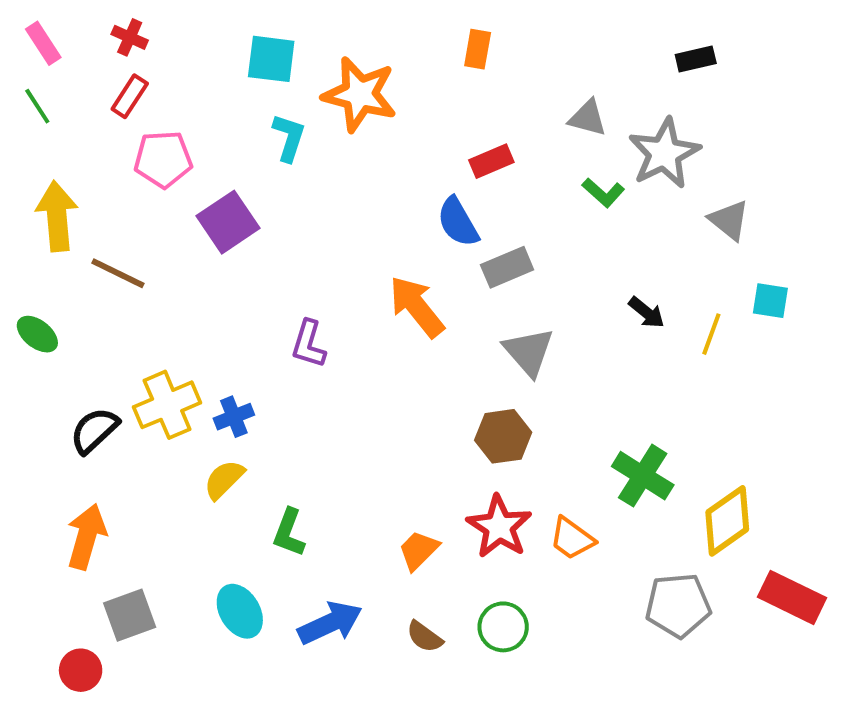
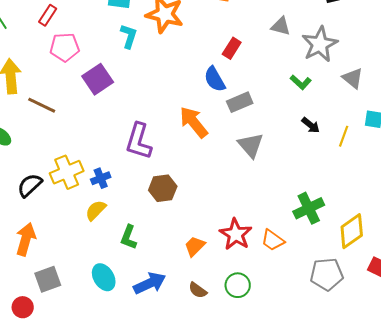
red rectangle: (491, 161) -> (232, 48), turned -35
green L-shape: (603, 193) -> (301, 82), moved
purple L-shape: (309, 344) -> (139, 141), size x1.5
brown hexagon: (503, 436) -> (163, 188), moved
green cross: (643, 476) -> (309, 208), turned 32

